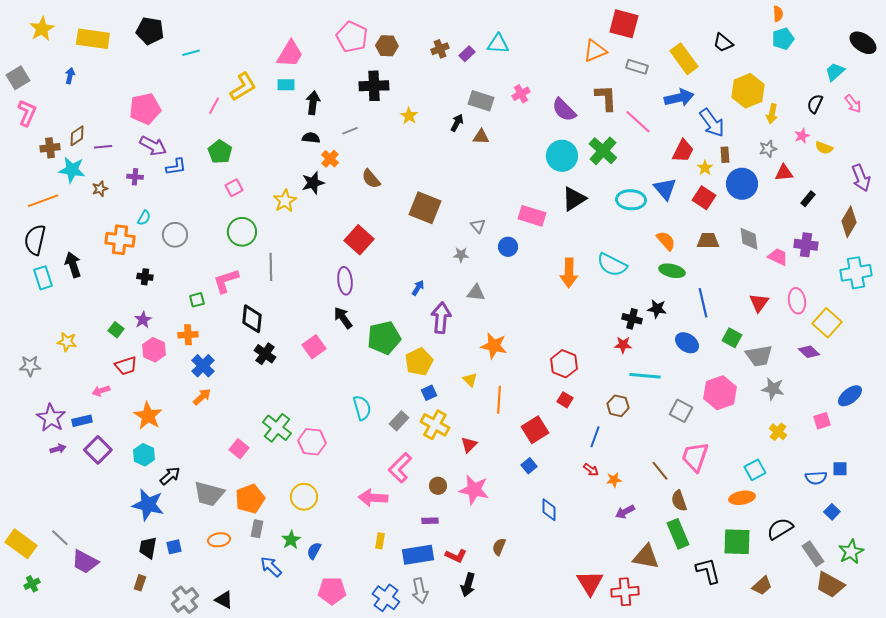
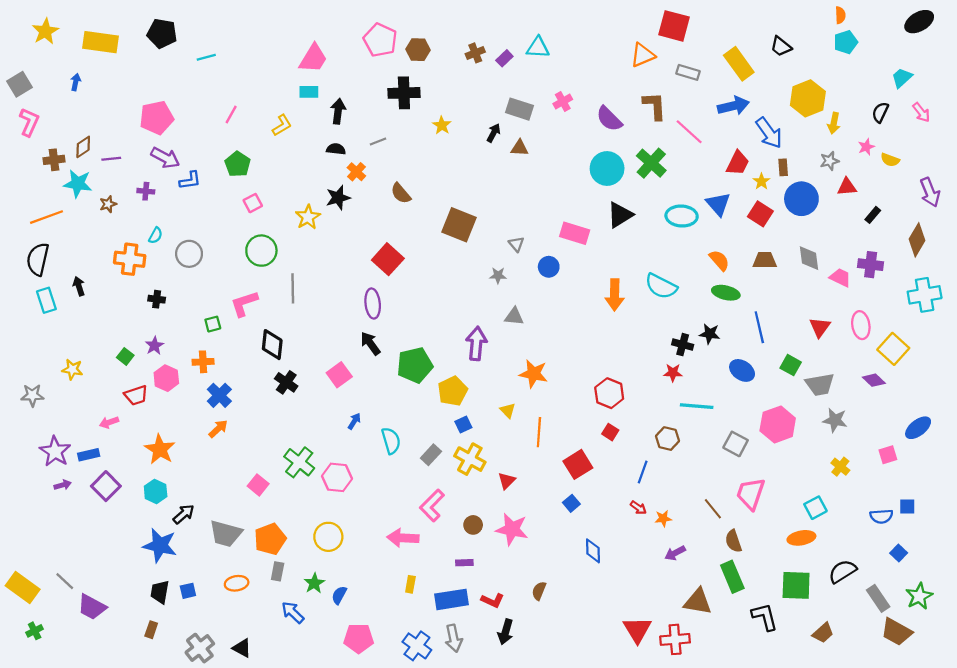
black ellipse: (863, 43) -> (919, 22), moved, turned -64
yellow L-shape: (243, 87) -> (282, 125), moved, size x0.7
black arrow: (73, 265) -> (79, 286), size x0.7
blue arrow: (418, 288) -> (354, 421), moved

